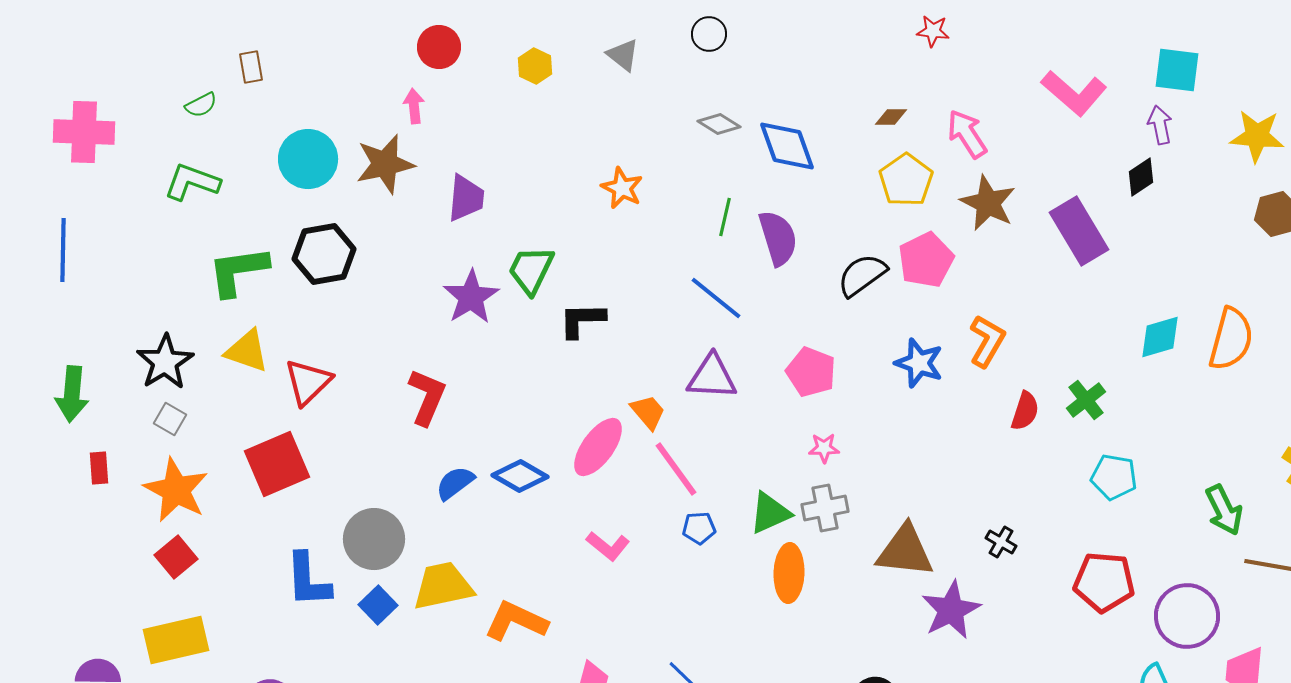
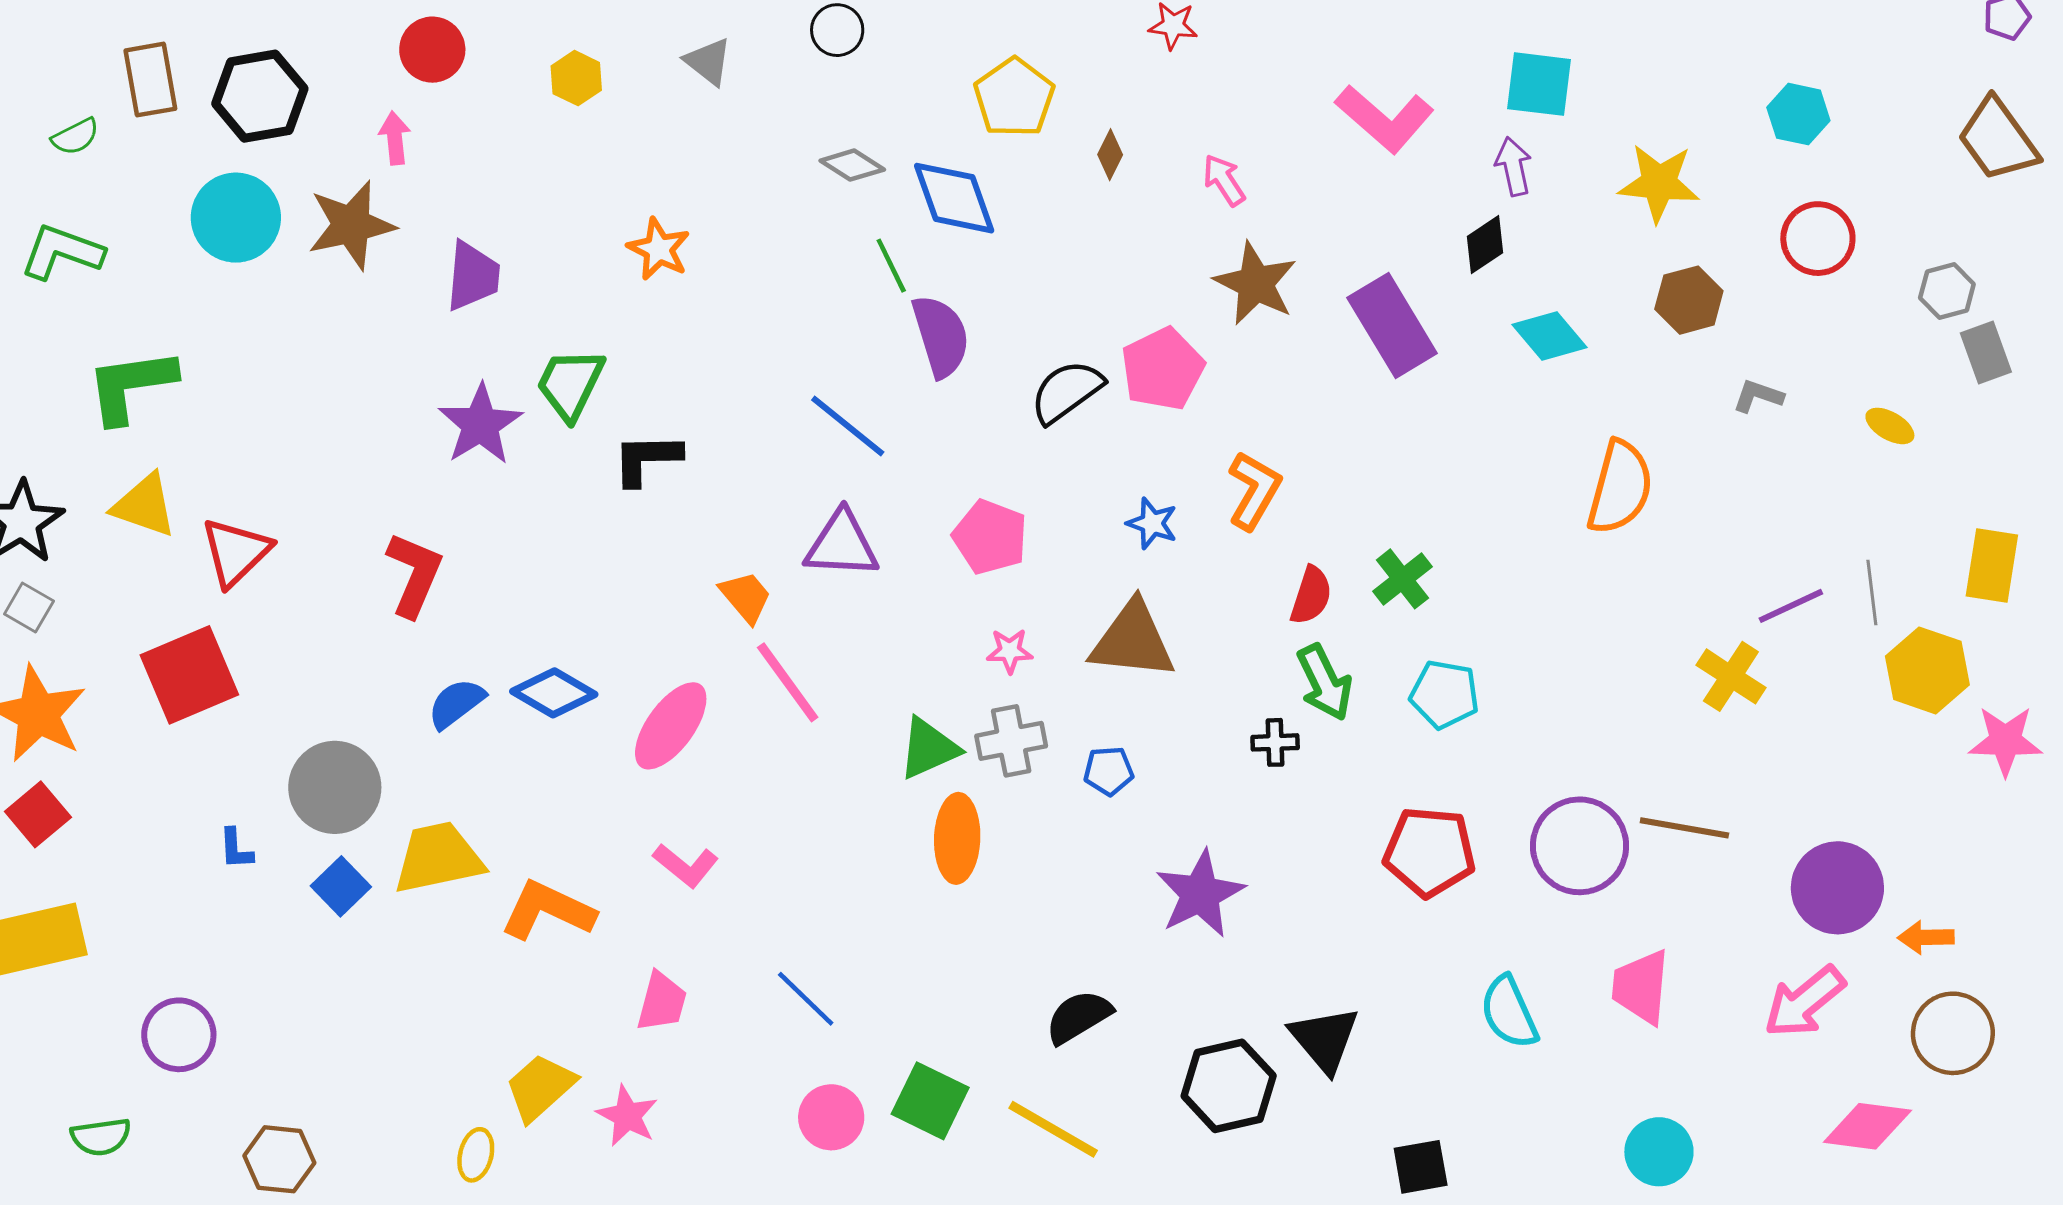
brown rectangle: (251, 67) -> (150, 80), size x1.5
brown diamond: (891, 117) -> (1110, 155), turned -64
pink arrow: (967, 134) -> (1224, 180), size x0.7
yellow pentagon: (906, 180) -> (1014, 98), moved
orange star: (622, 188) -> (659, 249), moved
green line: (725, 217) -> (891, 266), moved, turned -39
black hexagon: (324, 254) -> (260, 96), moved
cyan diamond: (1160, 337) -> (1549, 336), moved, turned 66
blue star: (919, 363) -> (1152, 523), size x0.7
pink ellipse: (598, 447) -> (671, 726), moved
green arrow: (1224, 510) -> (1325, 682), moved
blue pentagon: (699, 528) -> (1109, 771), moved
black cross: (1001, 542) -> (1275, 742), moved, turned -32
pink L-shape: (608, 546) -> (686, 865), moved
brown triangle: (905, 551) -> (1133, 640), moved
blue L-shape: (308, 580) -> (236, 849), size x0.5
purple circle: (1187, 616) -> (1579, 846), moved

